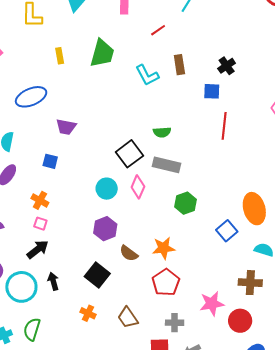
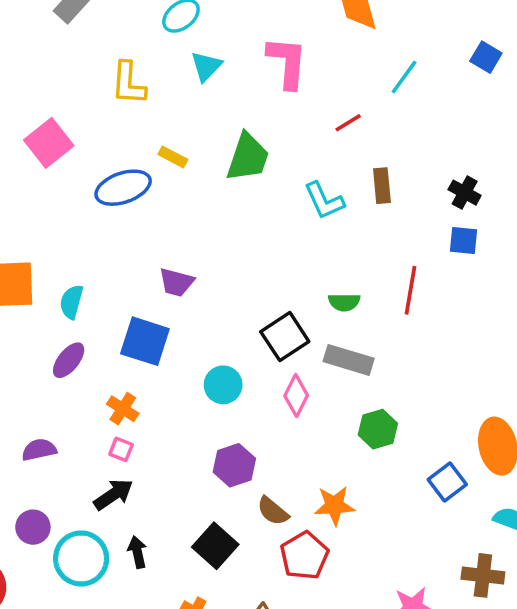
yellow rectangle: (60, 56) -> (173, 157), turned -56
black cross: (227, 66) -> (465, 193), turned -30
blue square: (212, 91) -> (464, 240), moved
blue ellipse: (31, 97) -> (123, 188), moved
red line: (224, 126) -> (410, 290), moved
blue square: (50, 161) -> (145, 341), size x1.8
cyan circle: (107, 189) -> (223, 385), moved
red pentagon: (166, 282) -> (304, 556), moved

